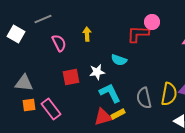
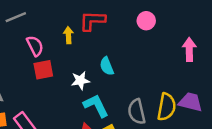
red L-shape: (138, 34) -> (92, 21), moved
cyan semicircle: (119, 60) -> (107, 66), turned 49
red square: (71, 77) -> (43, 70), moved

